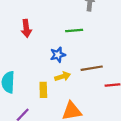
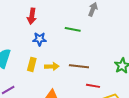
blue star: (58, 55) -> (40, 39), moved
yellow rectangle: (43, 90) -> (32, 64), moved

